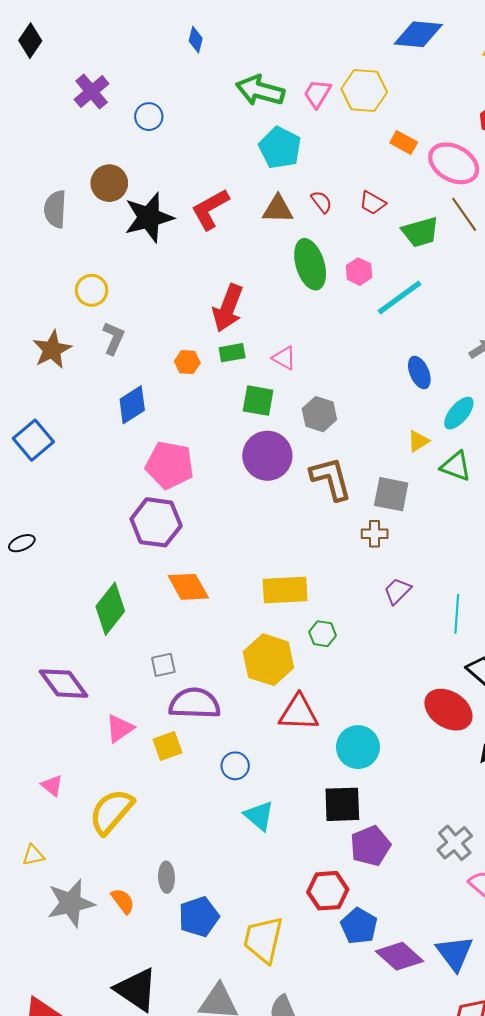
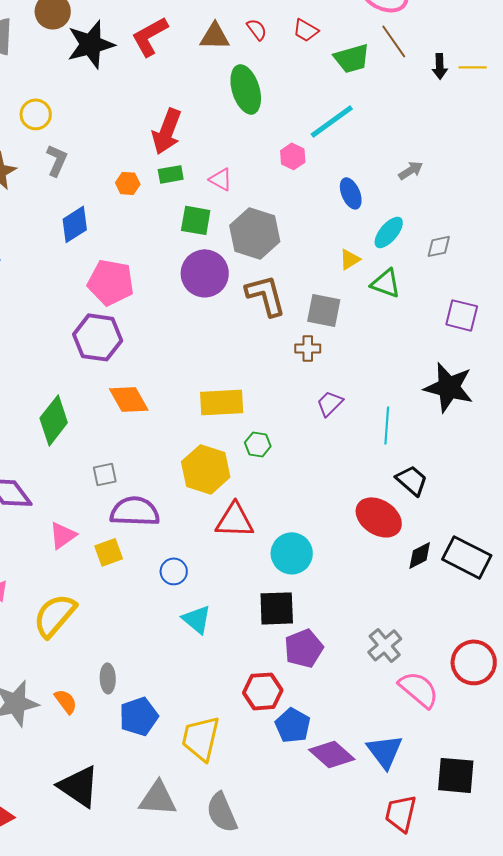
pink hexagon: (359, 272) -> (293, 156), moved
gray hexagon: (319, 414) -> (255, 233), size x1.5

